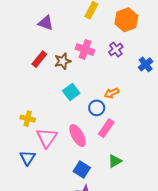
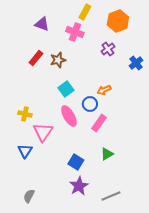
pink cross: (85, 49) -> (75, 32), moved
pink ellipse: (78, 136) -> (69, 116), moved

